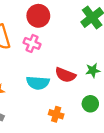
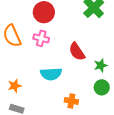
green star: (93, 70) -> (101, 65), moved
red semicircle: (65, 75) -> (77, 52), moved, turned 42

